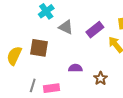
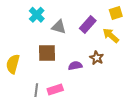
brown square: (39, 48) -> (47, 53), moved
brown star: (101, 78) -> (97, 58), moved

